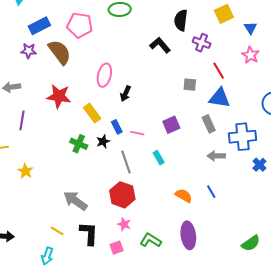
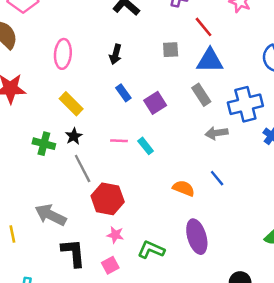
black arrow: (125, 94) -> (116, 54), moved
yellow rectangle: (92, 113) -> (71, 104), moved
blue rectangle: (117, 127) -> (123, 93), moved
pink line: (137, 133) -> (119, 141), moved
gray line: (126, 162) -> (83, 168), moved
yellow line: (57, 231) -> (12, 234), moved, turned 56

